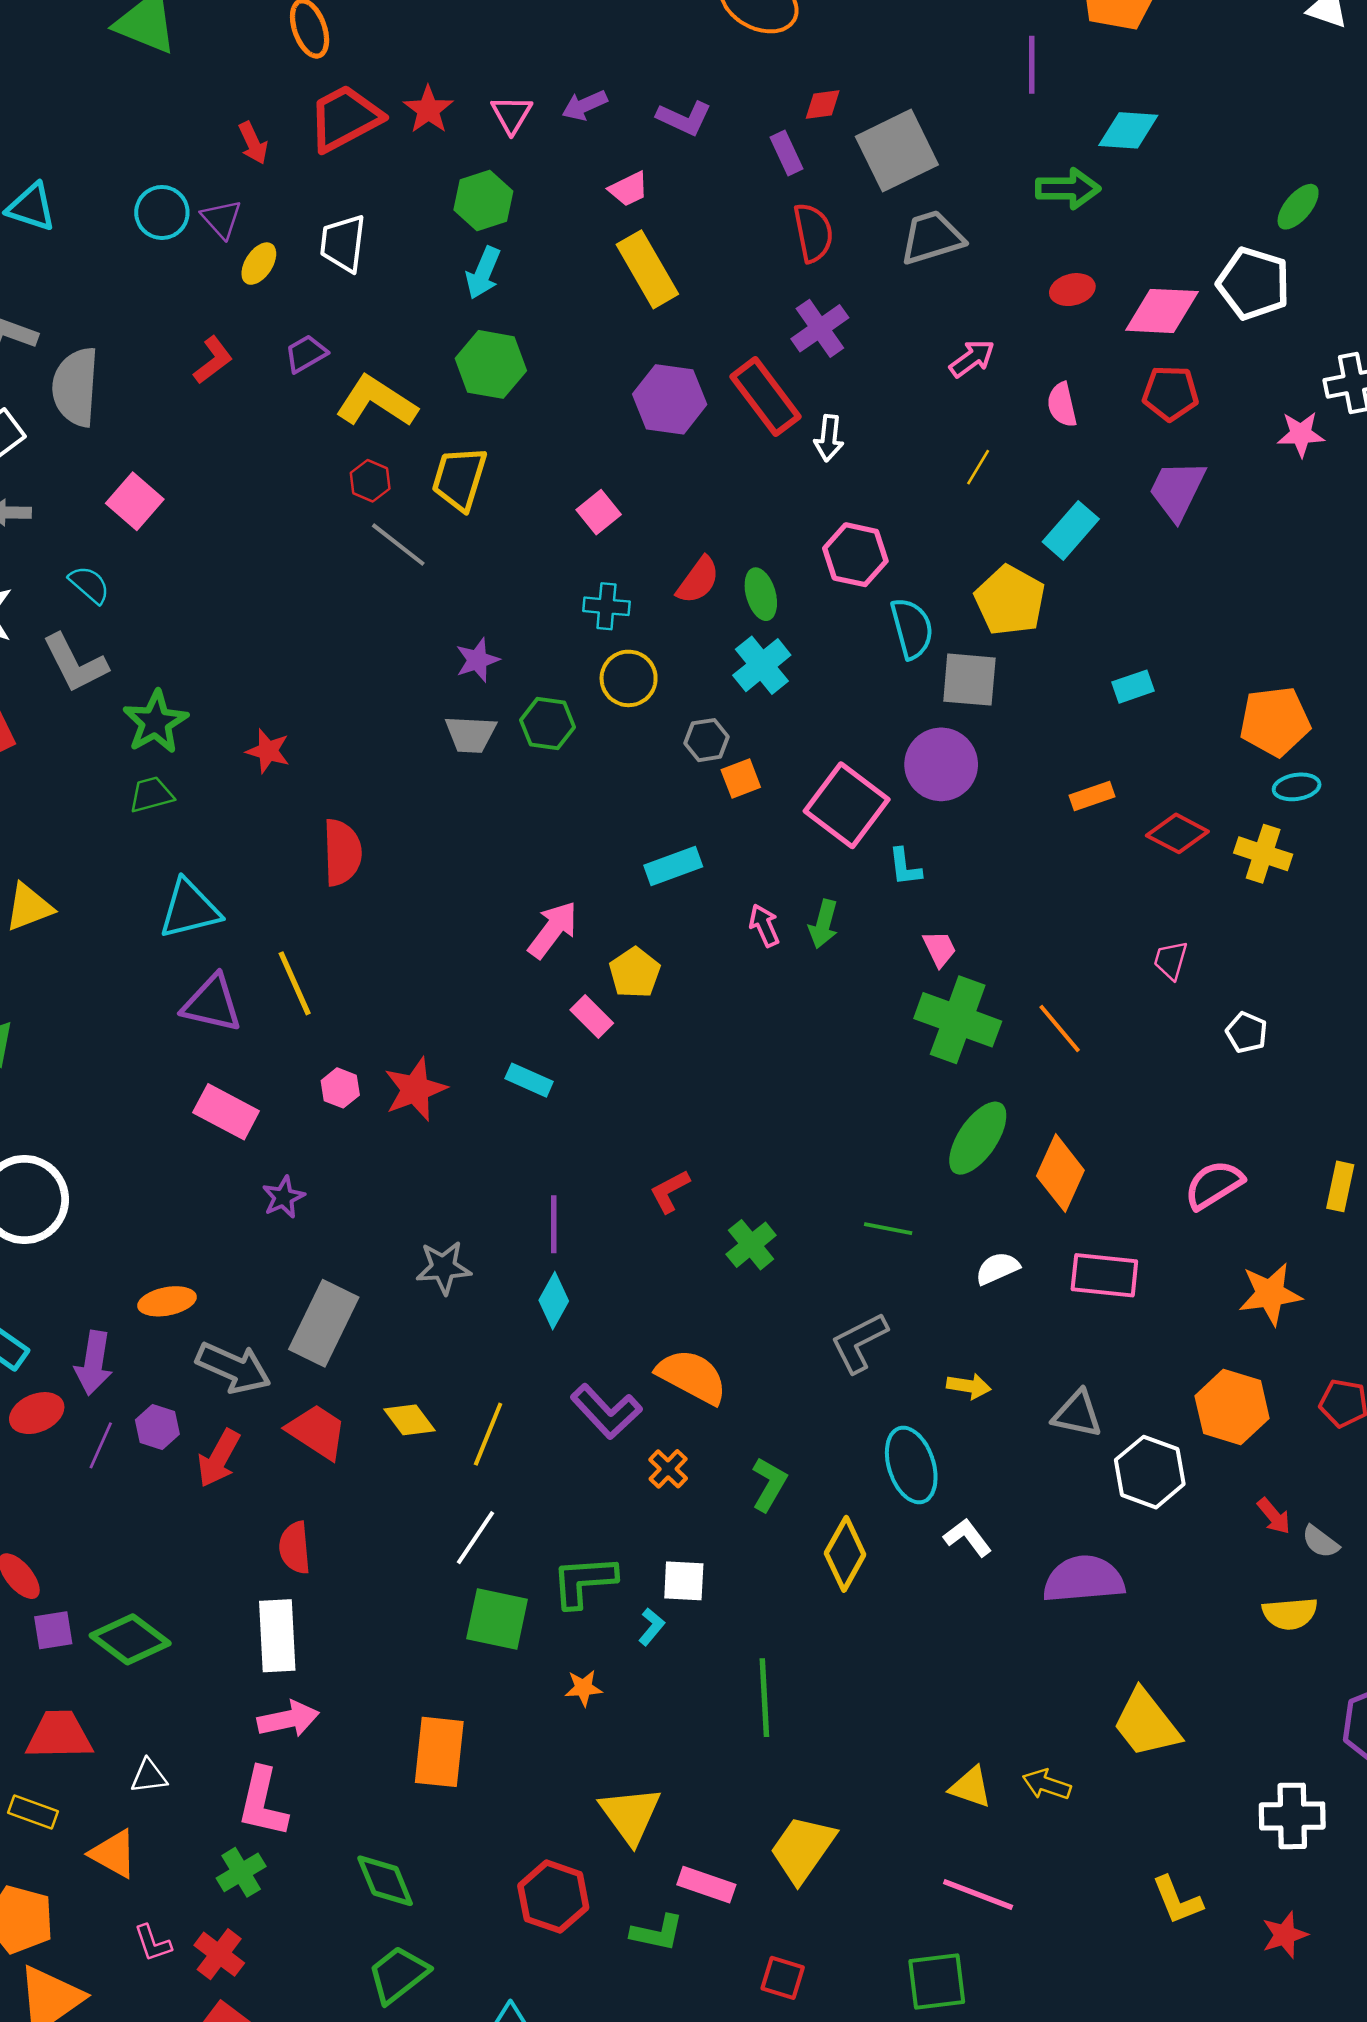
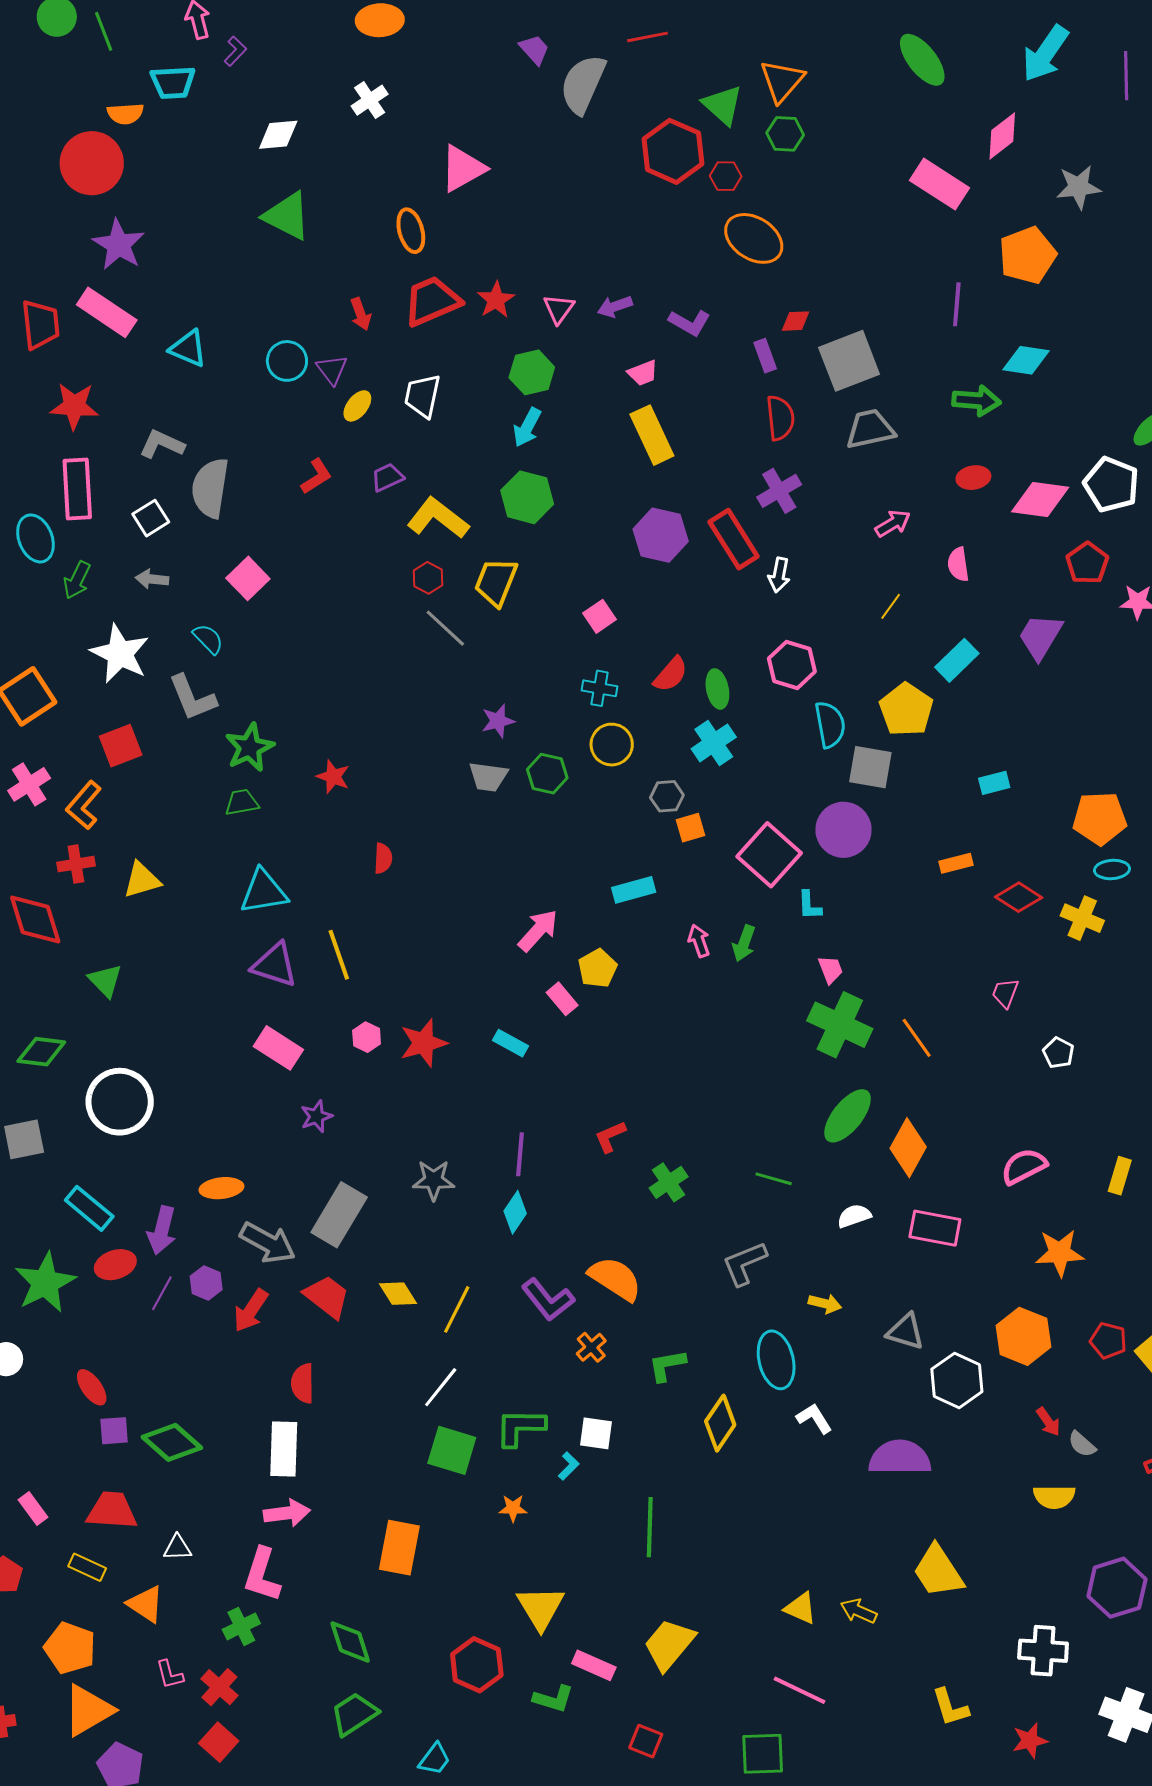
red pentagon: (1170, 393) -> (1087, 563), moved, turned 30
red semicircle: (342, 852) -> (383, 858), size x0.6
green L-shape: (769, 1484) -> (667, 1365), turned -135

